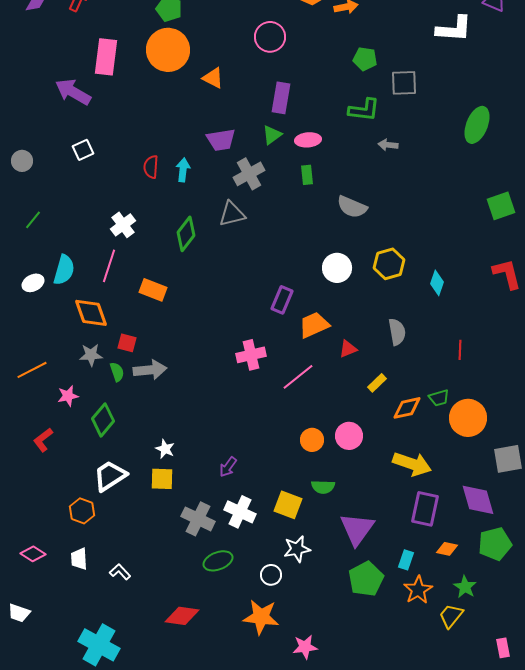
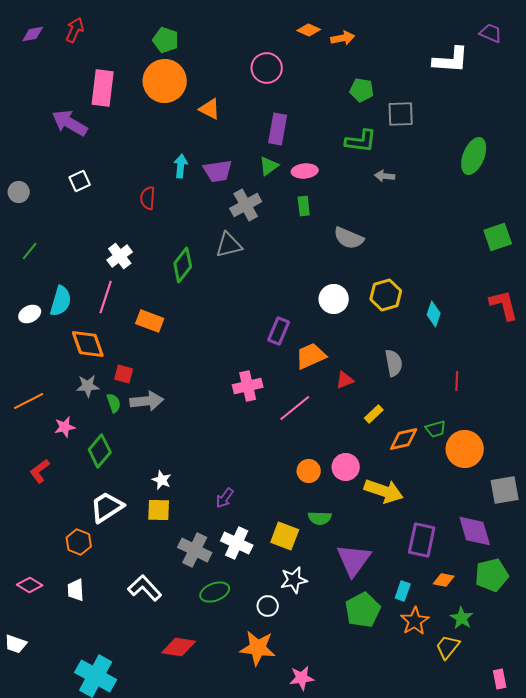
cyan arrow: (183, 170) -> (181, 166), moved
yellow arrow: (412, 464) -> (384, 491), moved
white L-shape: (120, 572) -> (145, 588), moved, size x1.6

